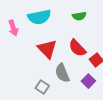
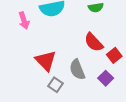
red triangle: (47, 49) -> (46, 61), moved

